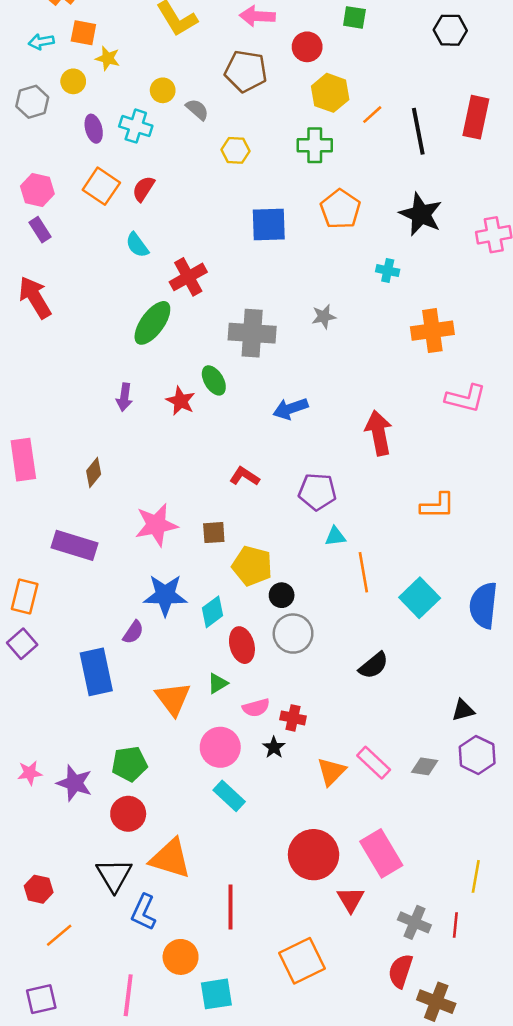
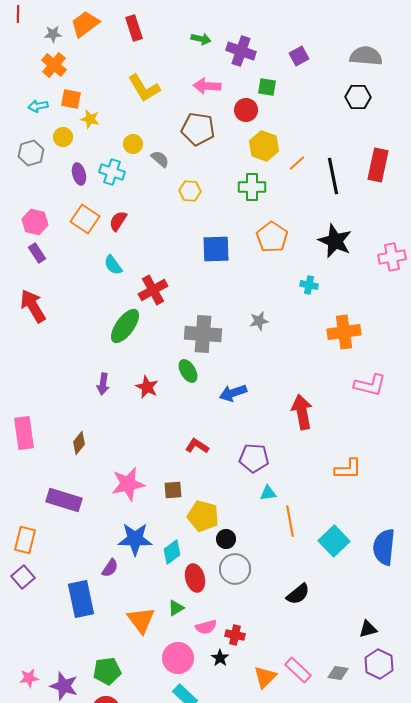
green square: (354, 17) -> (267, 87), moved
green ellipse: (214, 380) -> (188, 371), moved

